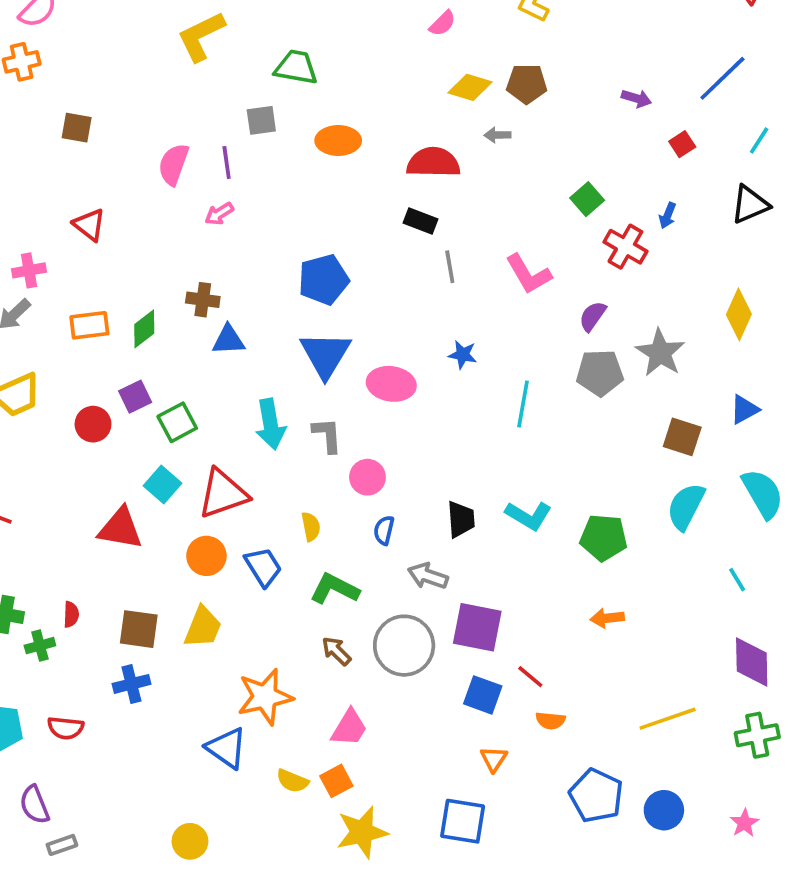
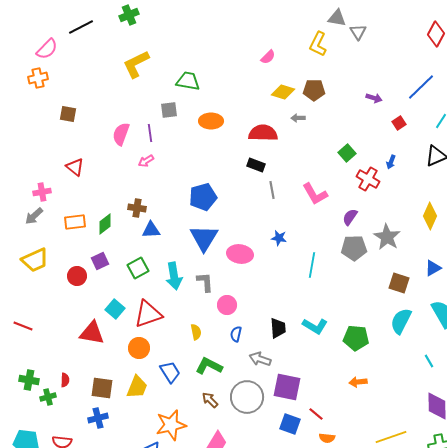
green square: (177, 422) -> (138, 268), moved
blue trapezoid: (263, 567) -> (170, 372), moved

